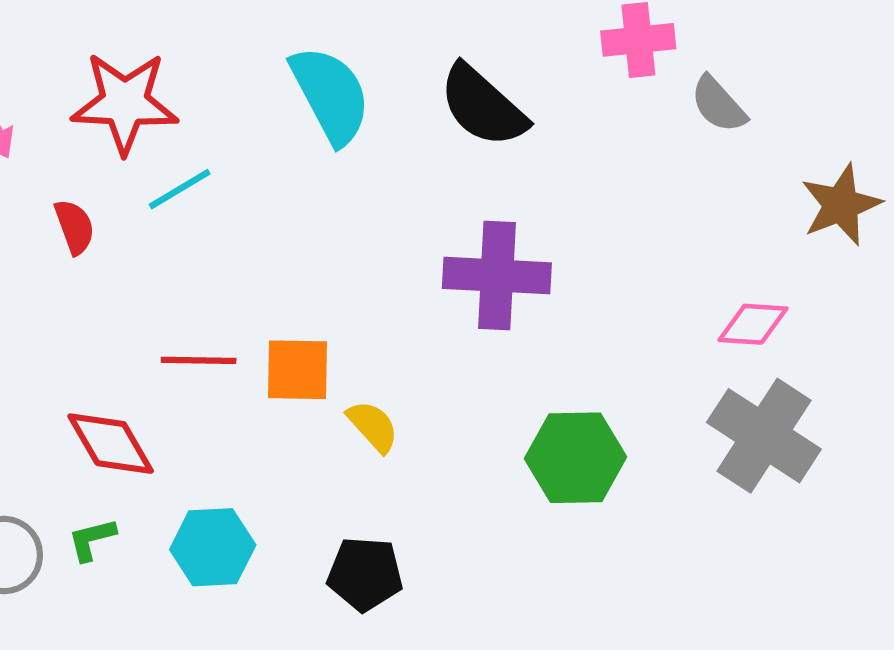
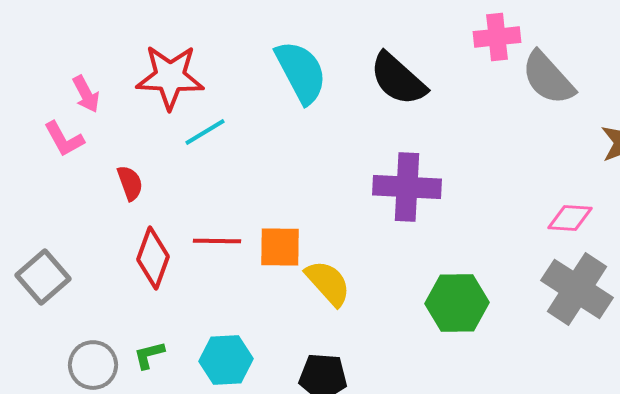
gray semicircle: (718, 104) -> (548, 78), size x1.5
red semicircle: (74, 227) -> (130, 183), moved
yellow semicircle: (373, 426) -> (328, 283), size x1.4
red diamond: (111, 444) -> (153, 258), moved, turned 50

